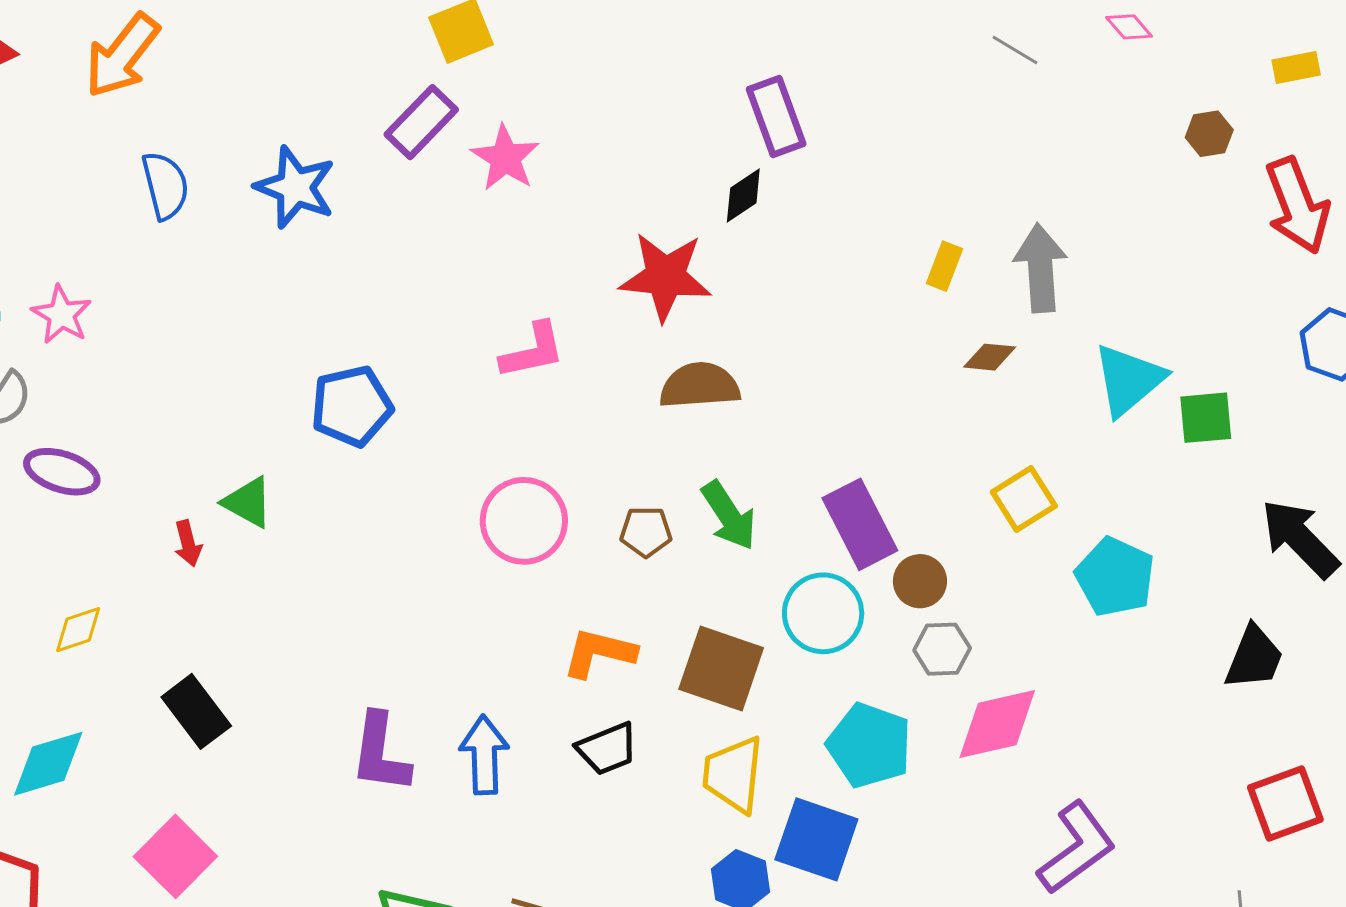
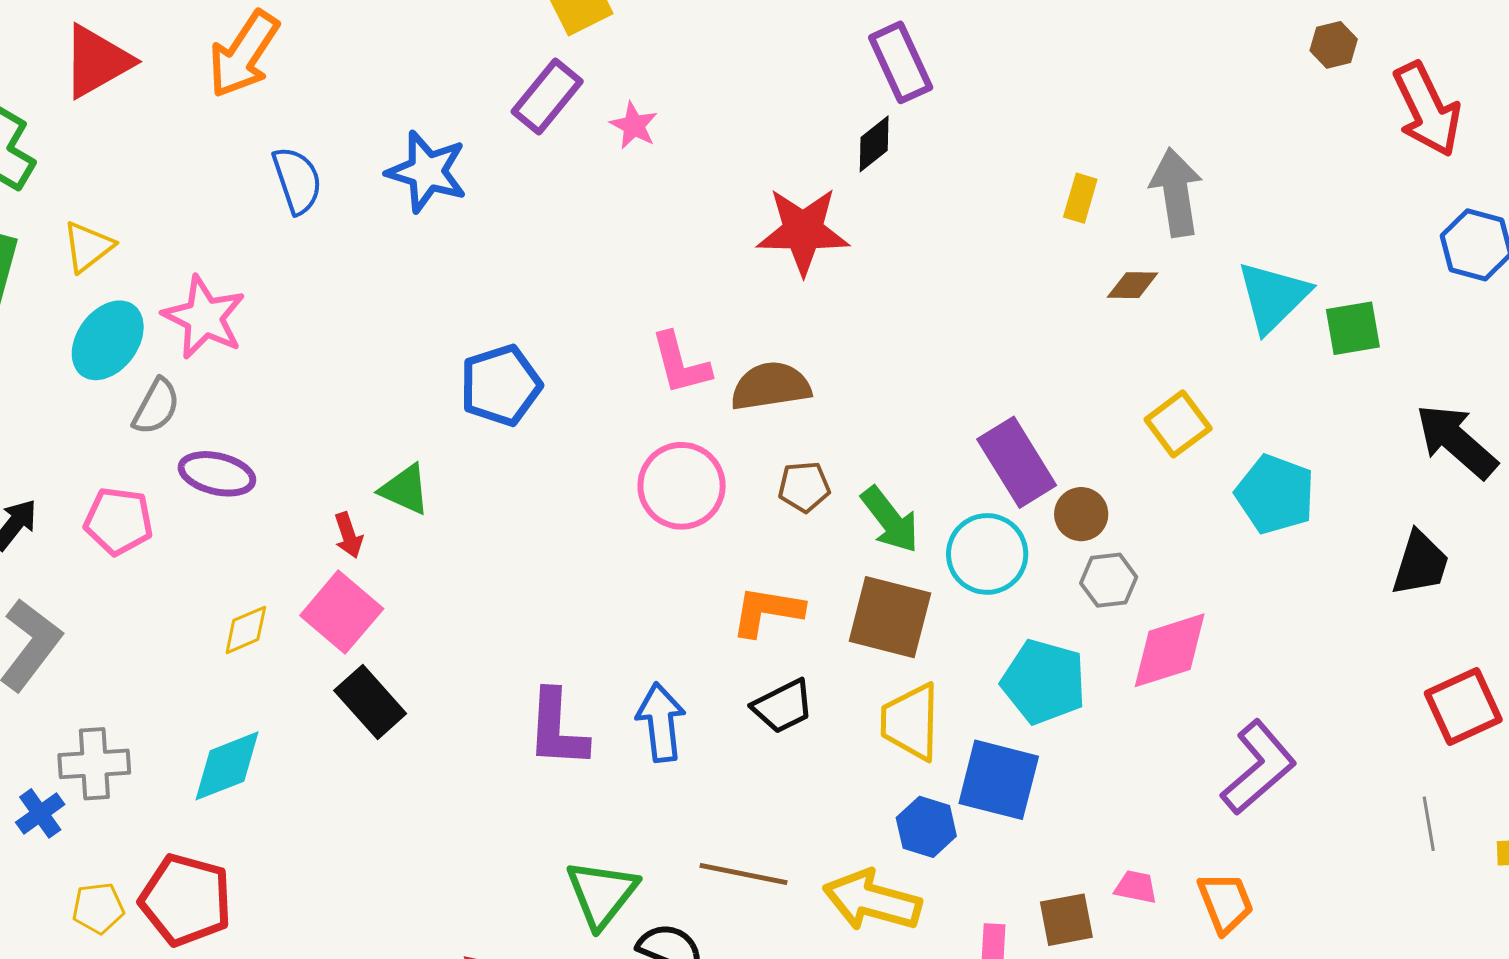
pink star: (505, 158) -> (634, 125), size x0.7
pink star: (62, 315) -> (204, 317), size x1.4
pink L-shape: (533, 351) -> (680, 363), moved, turned 92
brown semicircle: (700, 386) -> (771, 386), moved
green arrow: (729, 516) -> (890, 520), moved
pink square: (175, 856) -> (342, 612), moved

